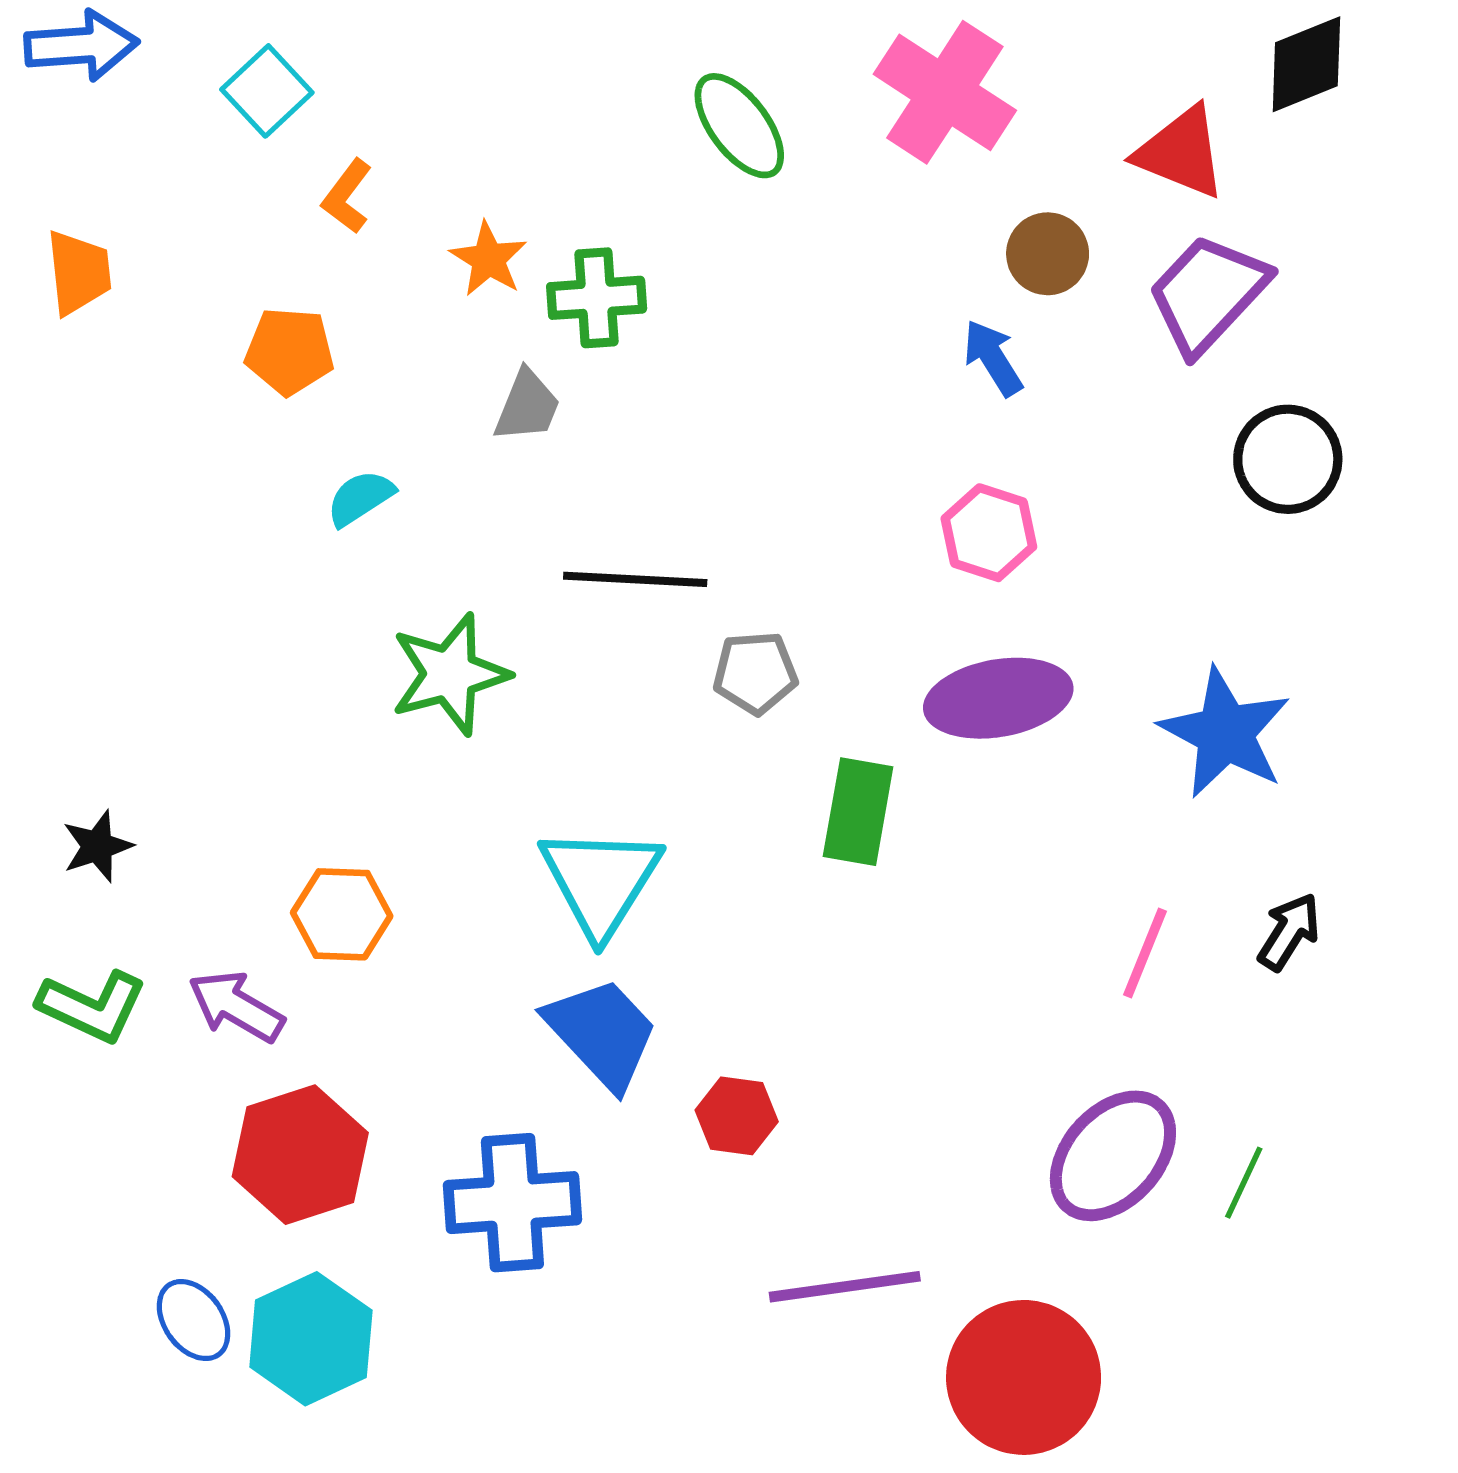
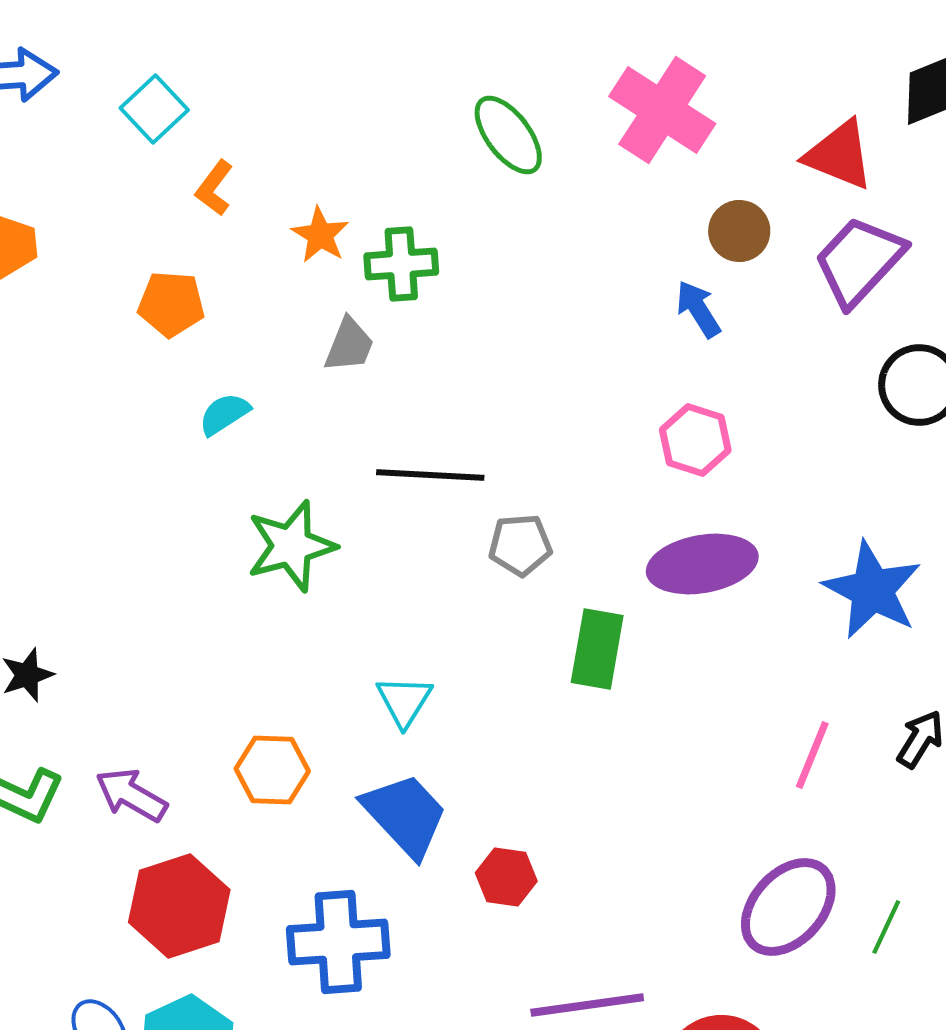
cyan triangle: (601, 881) -> (404, 701), size x0.6
orange hexagon: (342, 914) -> (272, 770), moved

